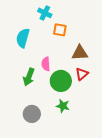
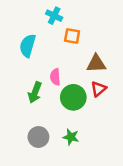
green star: (63, 106) -> (71, 137), moved

